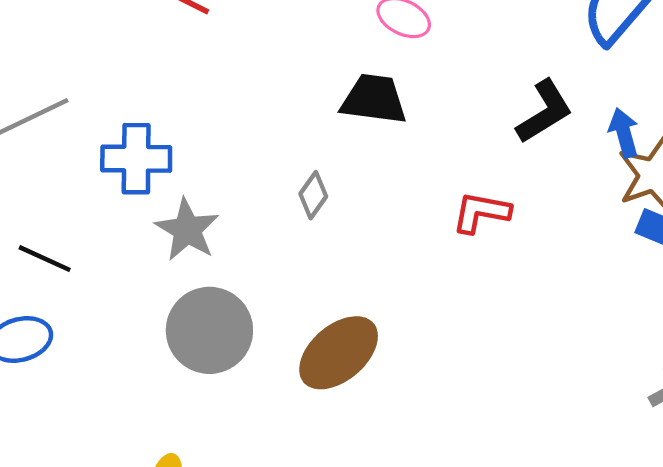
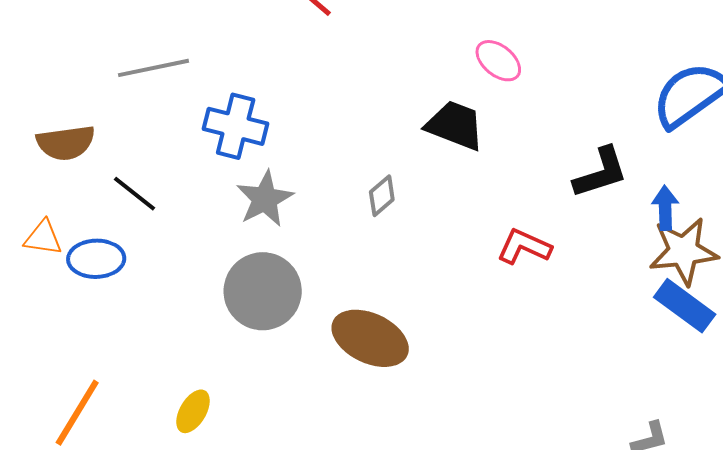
brown ellipse: (339, 353) -> (370, 338), turned 52

